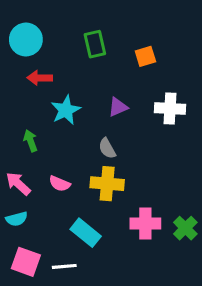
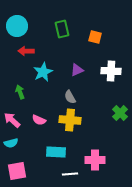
orange square: (145, 56) -> (95, 37), turned 32
pink cross: (145, 223) -> (95, 160), moved
green cross: (185, 228) -> (120, 113), moved
cyan rectangle: (86, 233) -> (56, 152), turned -36
pink square: (26, 262) -> (17, 171), turned -30
white line: (64, 266) -> (70, 174), moved

